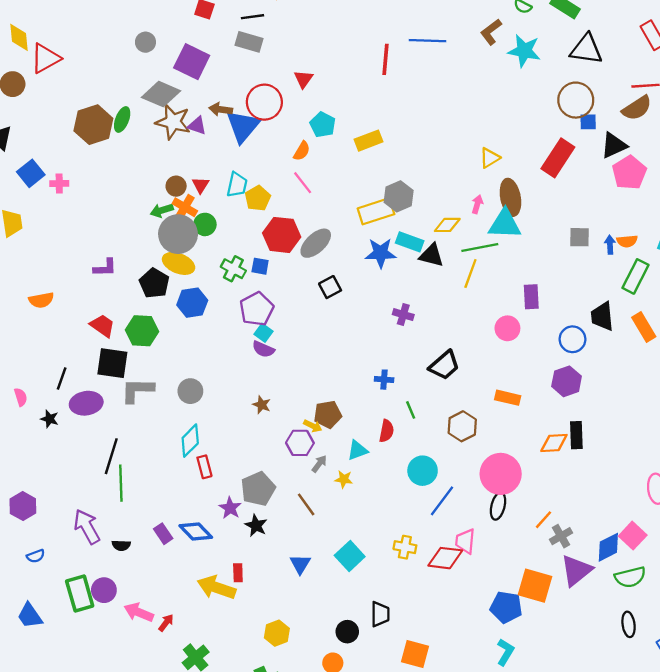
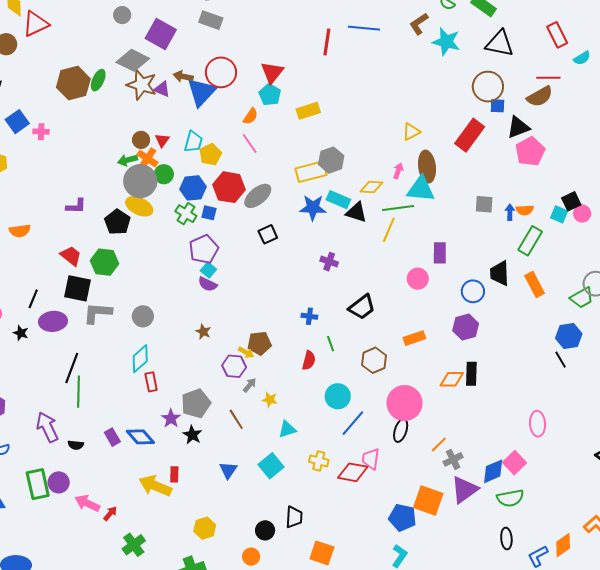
red triangle: (304, 79) -> (272, 72), moved, size x1.4
blue hexagon: (192, 303) -> (193, 188), moved
orange rectangle: (508, 398) -> (414, 338), turned -35
cyan triangle: (357, 450) -> (287, 429), moved

